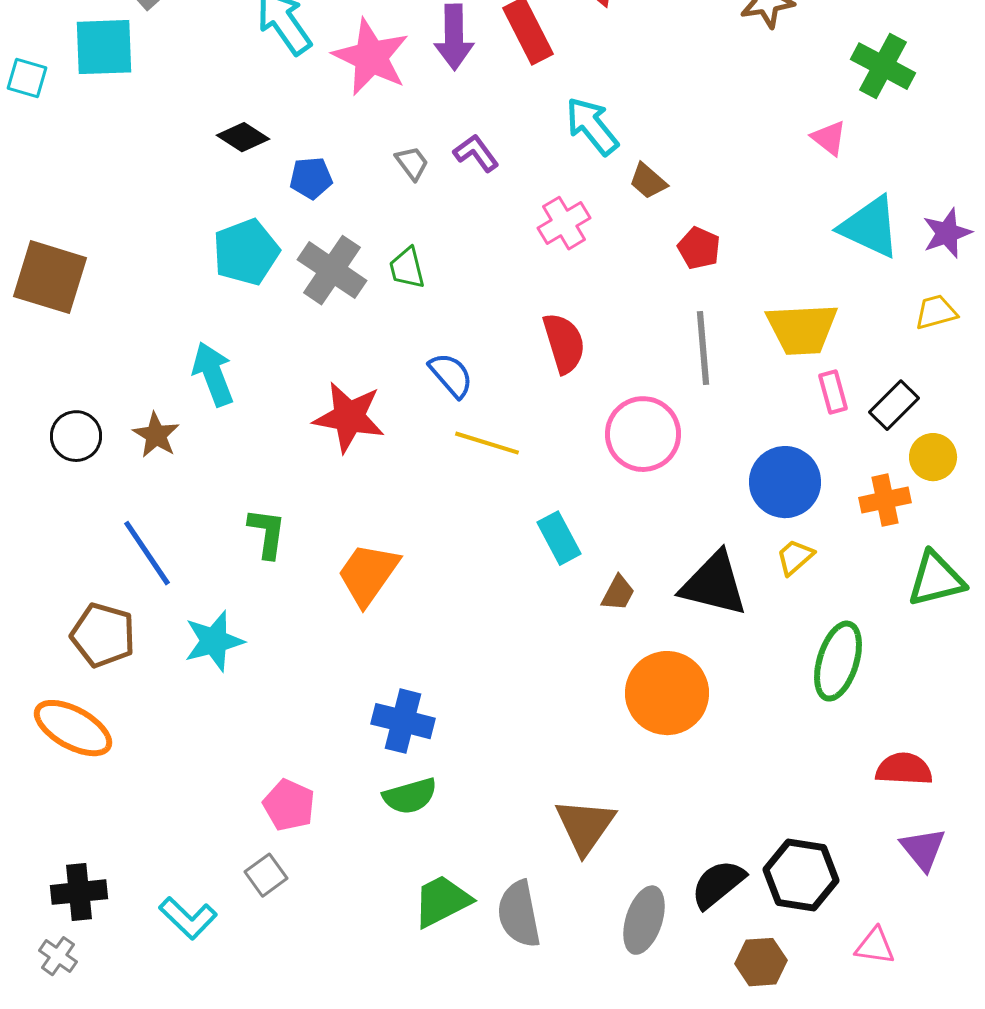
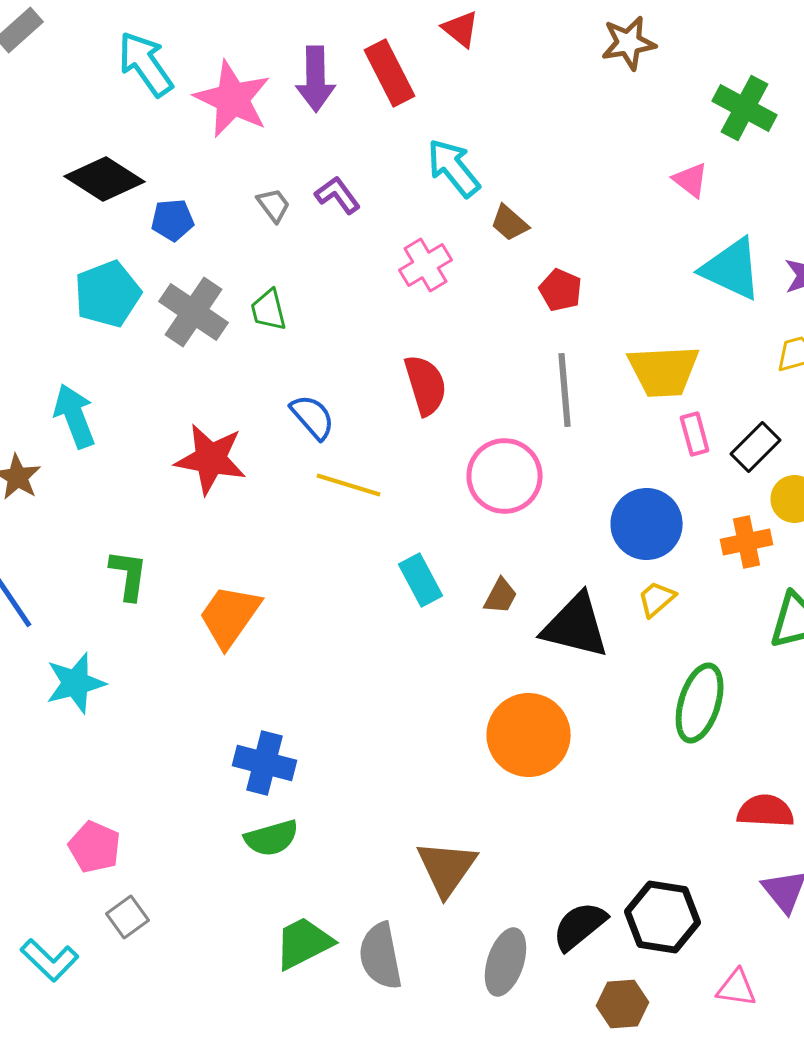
black diamond: (243, 137) -> (105, 179), size x1.5
brown trapezoid: (618, 593) -> (501, 596), moved
pink pentagon: (289, 805) -> (95, 847), moved

